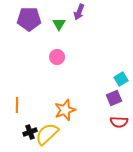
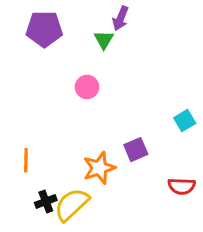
green triangle: (59, 24) -> (104, 40), moved
purple square: (114, 98) -> (136, 150), moved

